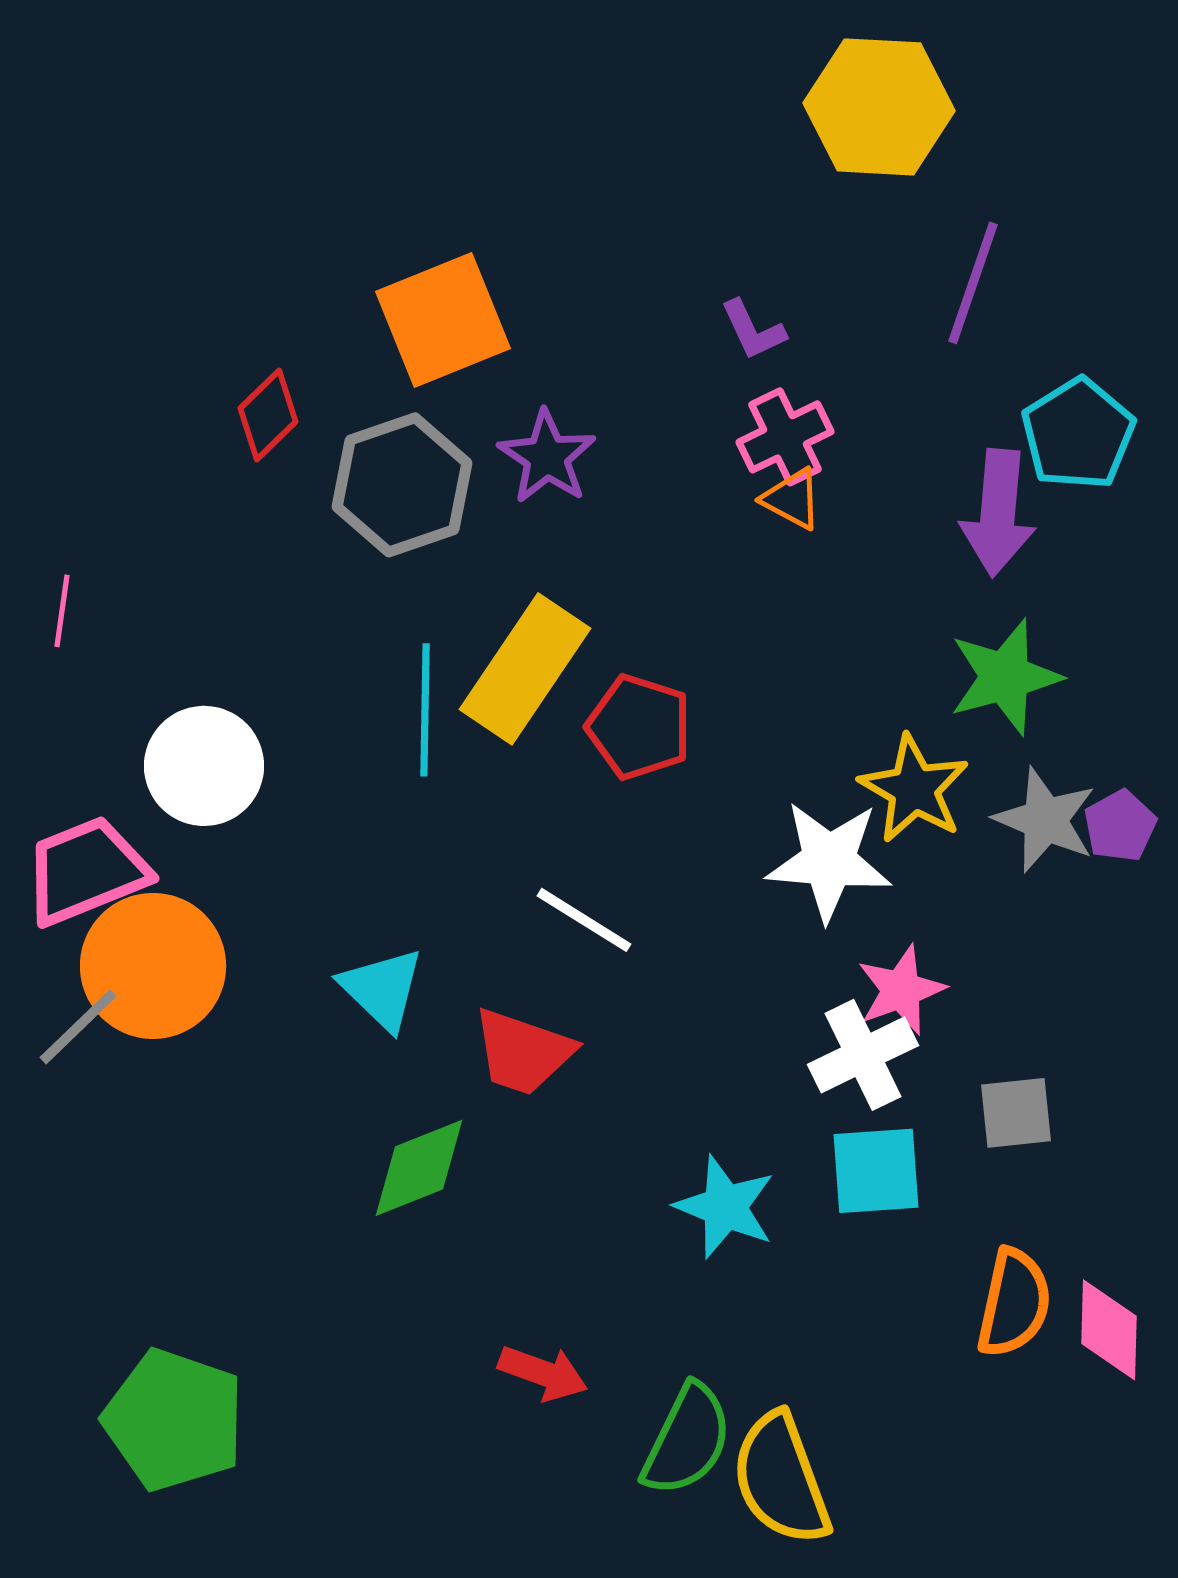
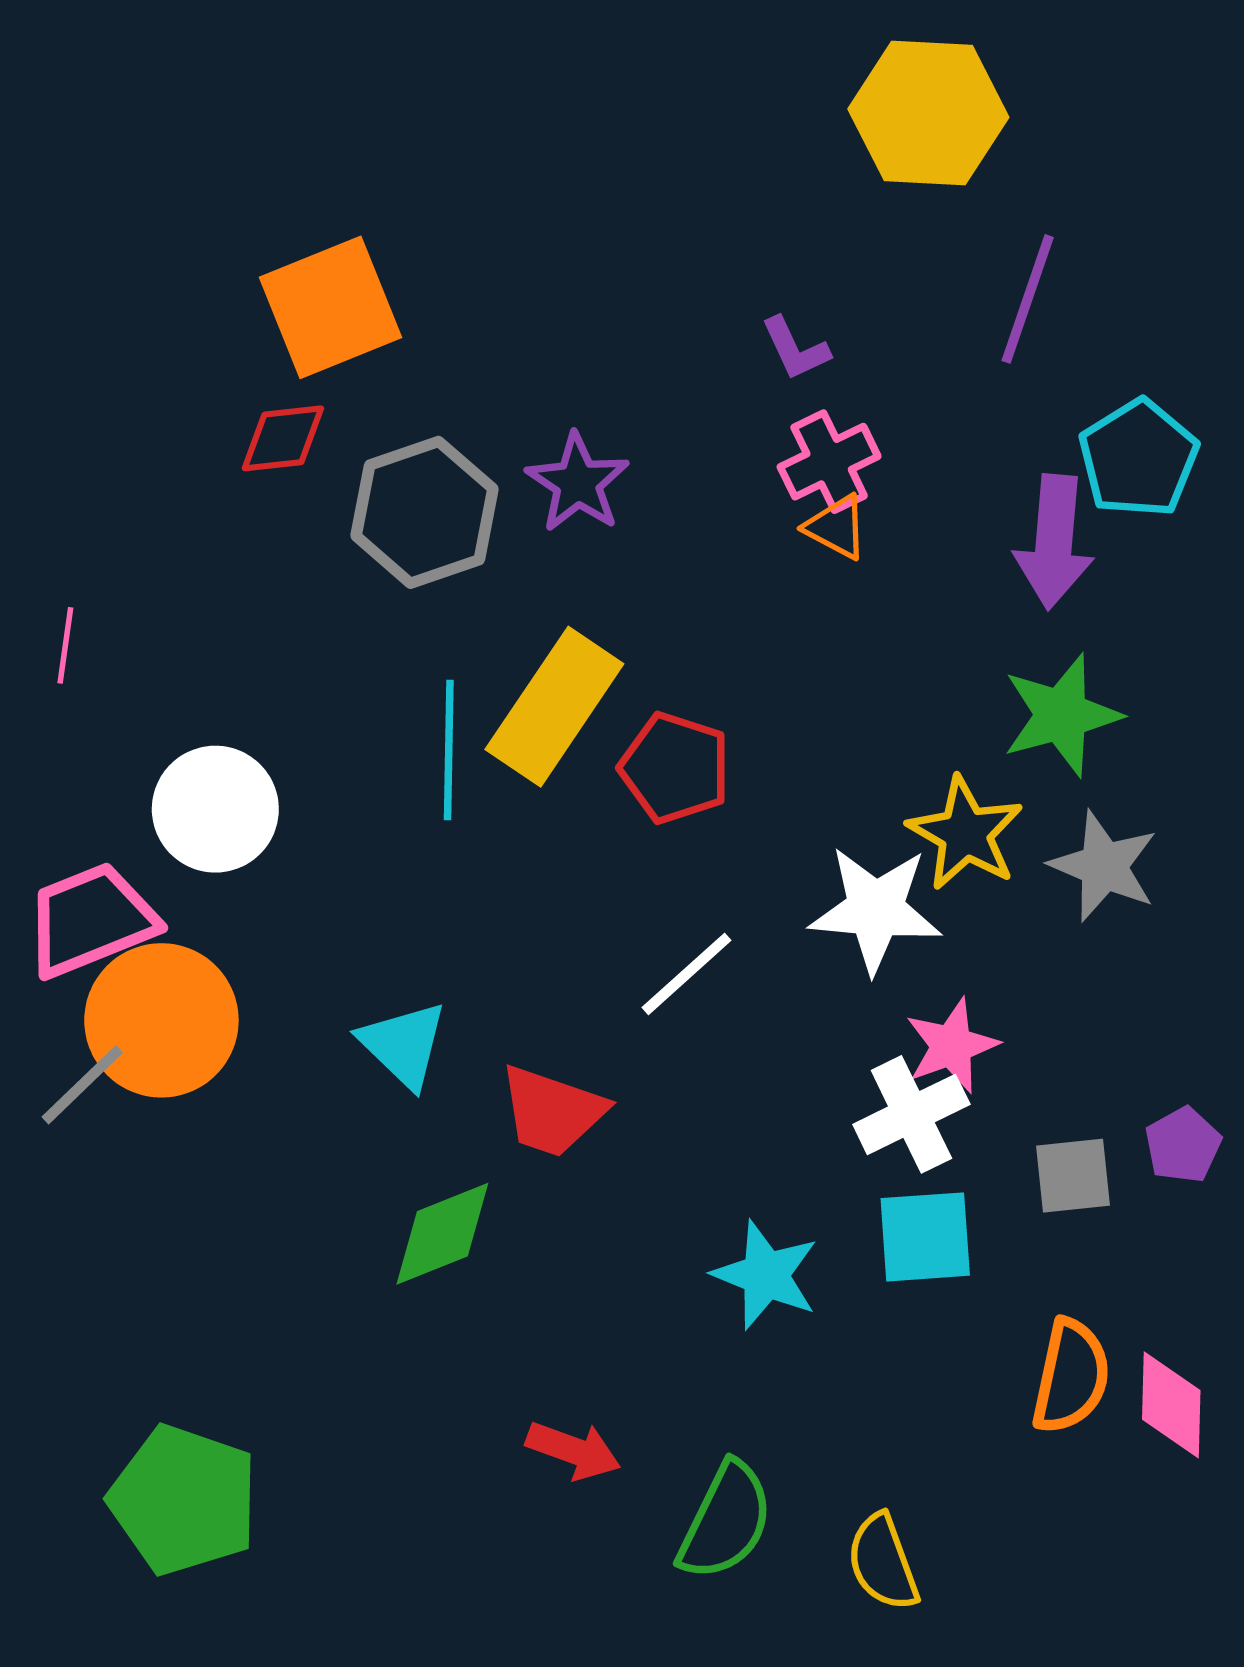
orange square: (443, 320) -> (330, 307), moved
red diamond: (268, 415) -> (283, 438), turned 38
purple pentagon: (1120, 826) -> (1183, 1145), moved
white line: (584, 920) -> (686, 974), moved, turned -74
yellow semicircle: (781, 1479) -> (883, 1562), moved, size x0.7

